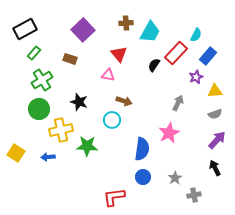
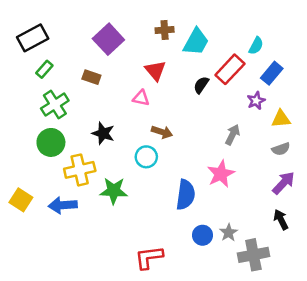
blue arrow: (48, 157) -> (63, 205), size x1.5
blue circle: (143, 177) -> (203, 235), moved
gray cross: (194, 195) -> (253, 255), size x1.6

